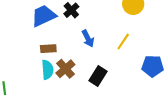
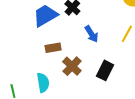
cyan semicircle: (47, 70) -> (43, 83), moved

